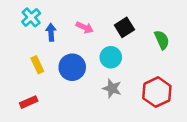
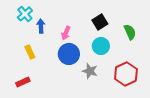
pink arrow: (85, 27) -> (66, 33), moved, turned 88
cyan circle: (111, 57) -> (101, 46), moved
blue circle: (72, 67) -> (69, 54), moved

